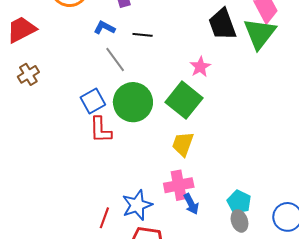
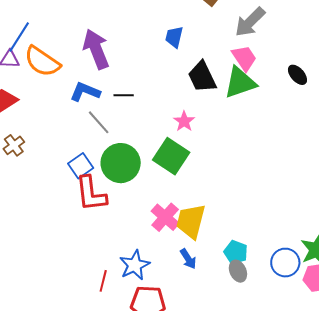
blue L-shape: (104, 28) -> (85, 92), size x1.4
green triangle: (260, 33) -> (240, 83), turned 39
red L-shape: (101, 130) -> (91, 194), size x1.4
yellow trapezoid: (183, 144) -> (191, 221), moved, size x1.4
pink cross: (179, 185) -> (165, 217), moved, turned -32

